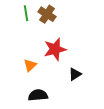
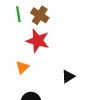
red star: (55, 49) -> (38, 41), moved, turned 30

